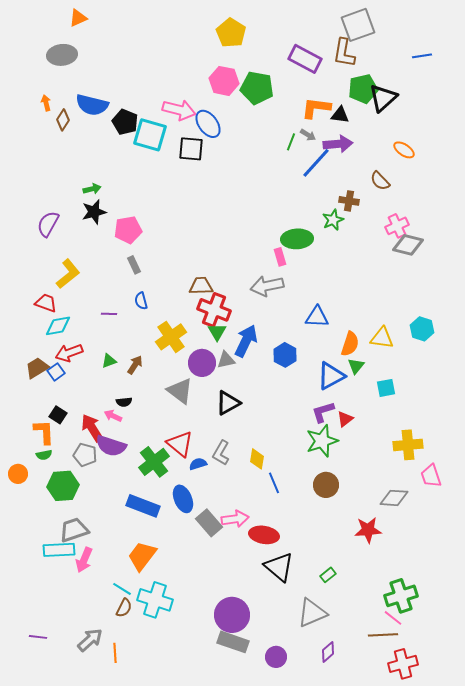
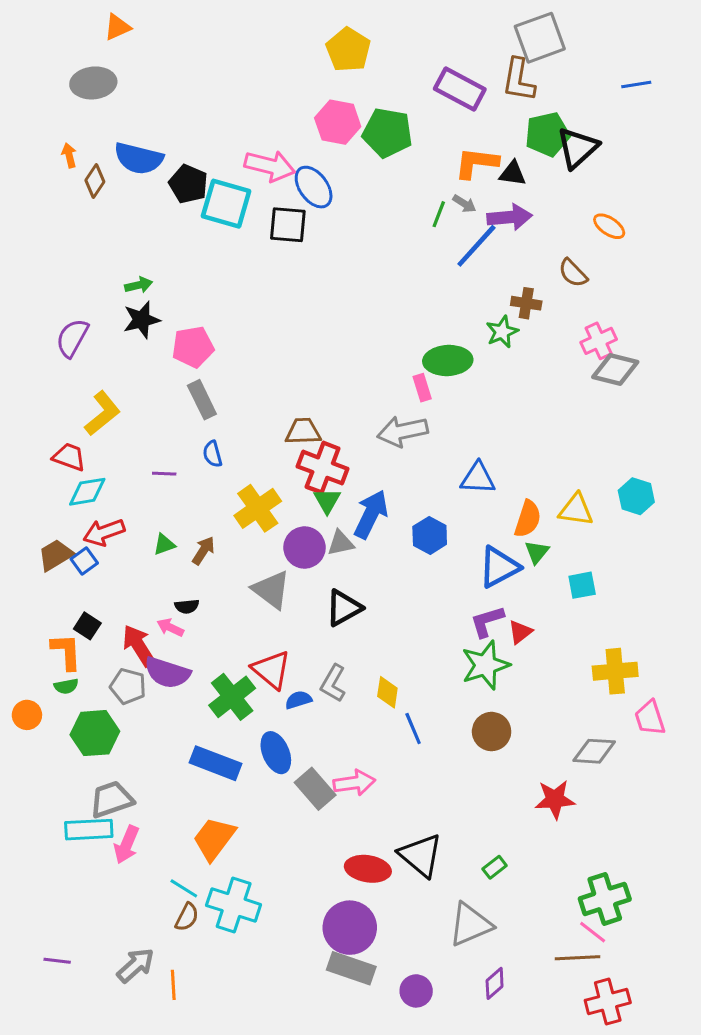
gray rectangle: (134, 265) -> (202, 400), size x1.4
red ellipse: (264, 535) -> (368, 869), moved

